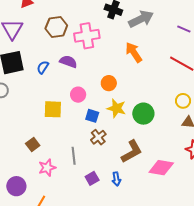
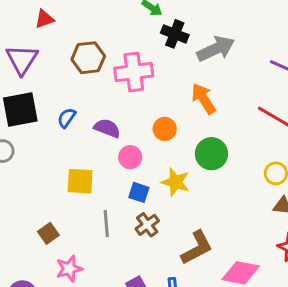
purple semicircle: (68, 62) -> (107, 128), moved
orange circle: (109, 83) -> (165, 129), moved
pink circle: (78, 95) -> (130, 157), moved
green circle: (143, 114) -> (211, 154), moved
gray line: (74, 156) -> (106, 224), moved

